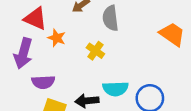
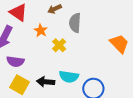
orange star: (57, 38) -> (41, 30), moved

